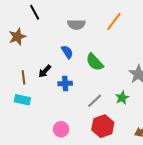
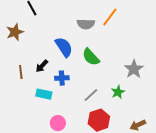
gray semicircle: (76, 24) -> (86, 24), moved
blue semicircle: (67, 52) -> (64, 47), size x1.5
cyan rectangle: (22, 100) -> (44, 94), moved

